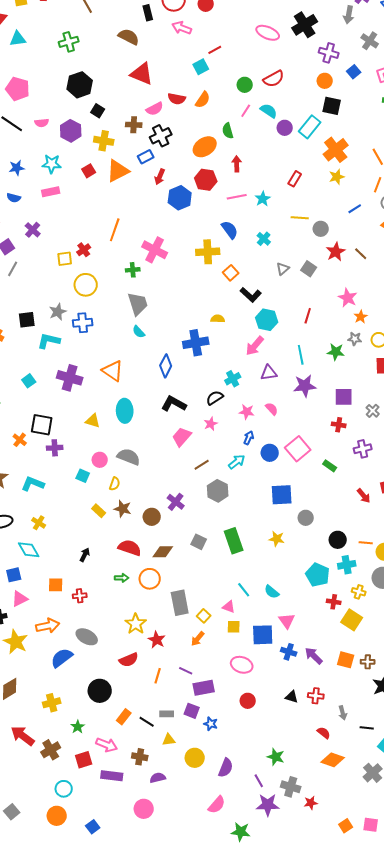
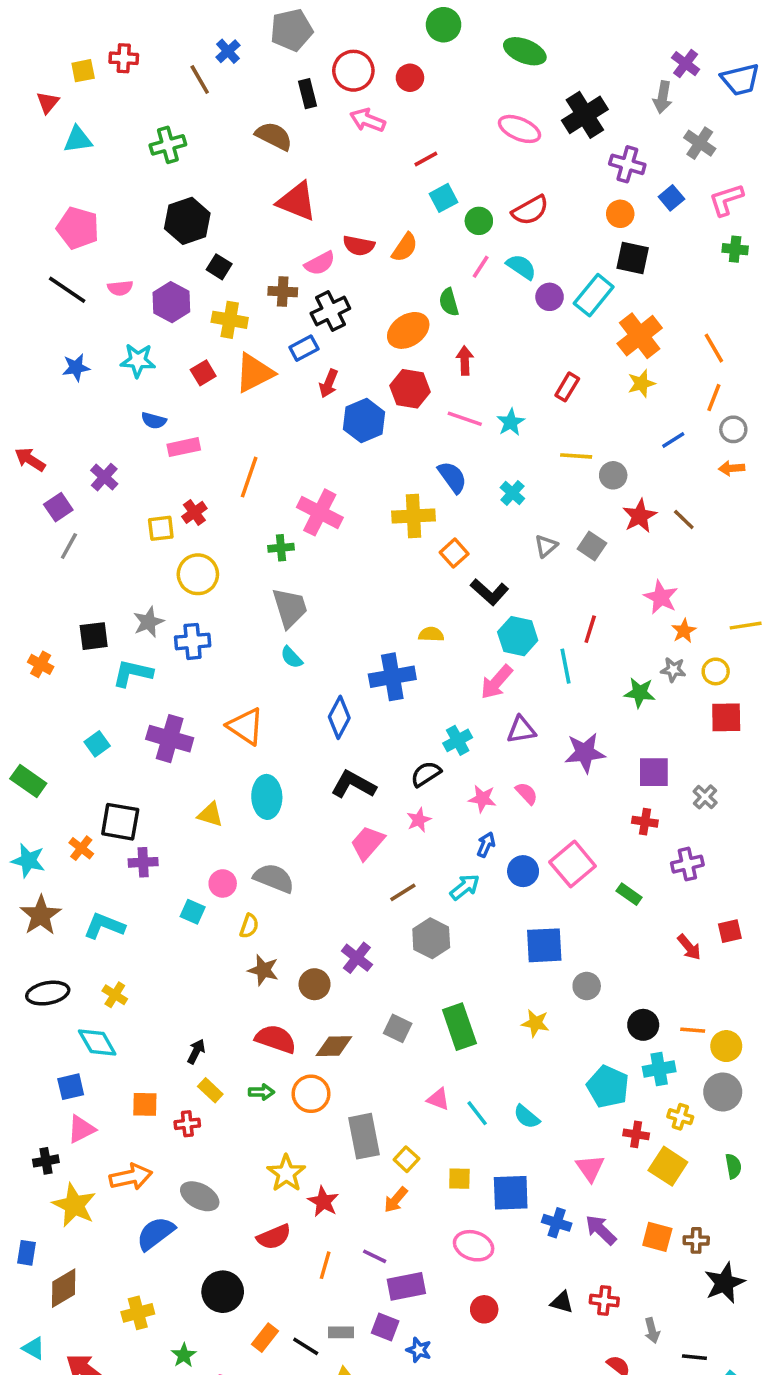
cyan square: (201, 67) -> (444, 198), moved
pink rectangle: (51, 192) -> (184, 447), moved
pink line: (237, 197) -> (465, 419), turned 30
blue semicircle: (14, 198) -> (154, 421), moved
cyan line: (301, 355) -> (565, 666), moved
yellow rectangle: (99, 511) -> (210, 1090), moved
pink triangle: (229, 607) -> (438, 1099), moved
pink triangle: (287, 621) -> (590, 1168), moved

